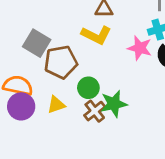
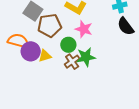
pink star: (140, 48) -> (84, 29), moved
purple circle: (21, 106) -> (31, 51), moved

